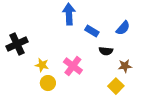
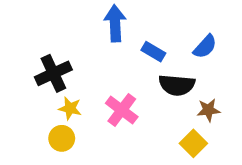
black cross: (17, 44) -> (53, 73), moved
black semicircle: (106, 51) -> (177, 85), size x1.5
yellow circle: (48, 83) -> (62, 138), moved

